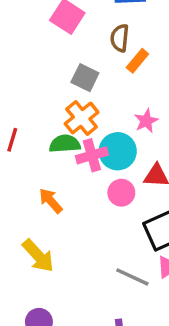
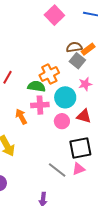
brown semicircle: (120, 38) -> (74, 47), moved, turned 63
gray square: (85, 78) -> (77, 61), moved
pink cross: (92, 155) -> (40, 105), moved

